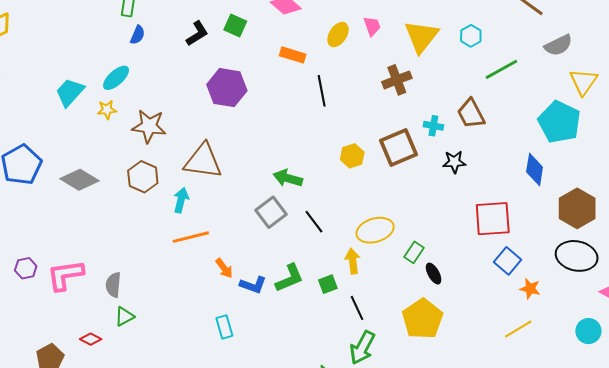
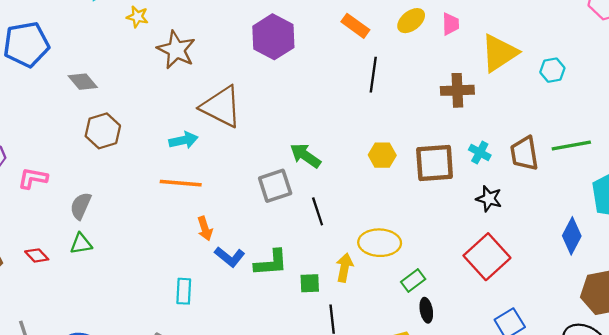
green line: (501, 69) -> (571, 145), moved
brown hexagon: (143, 177) -> (103, 131), moved
gray diamond: (80, 180) -> (83, 82), size x0.7
cyan arrow: (181, 200) -> (183, 140), turned 45
red square: (493, 219) -> (487, 257), moved, turned 33
pink L-shape: (65, 275) -> (33, 178), size x0.7

